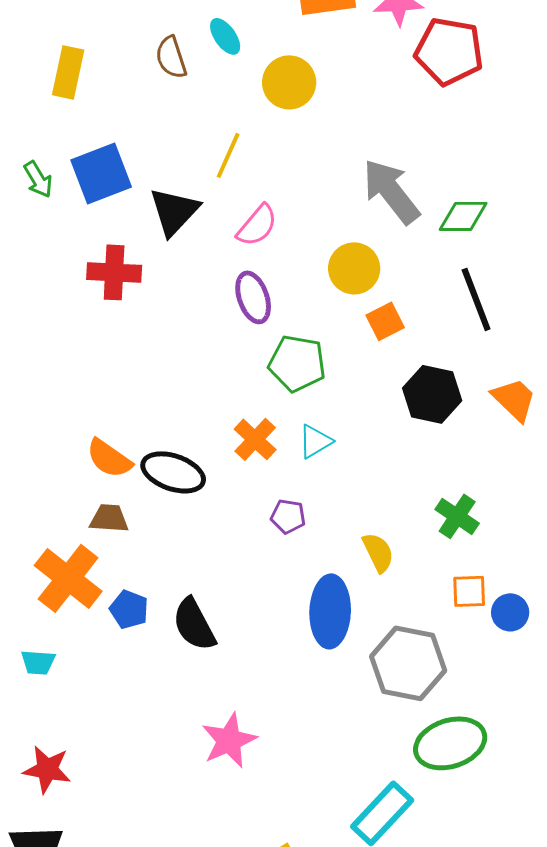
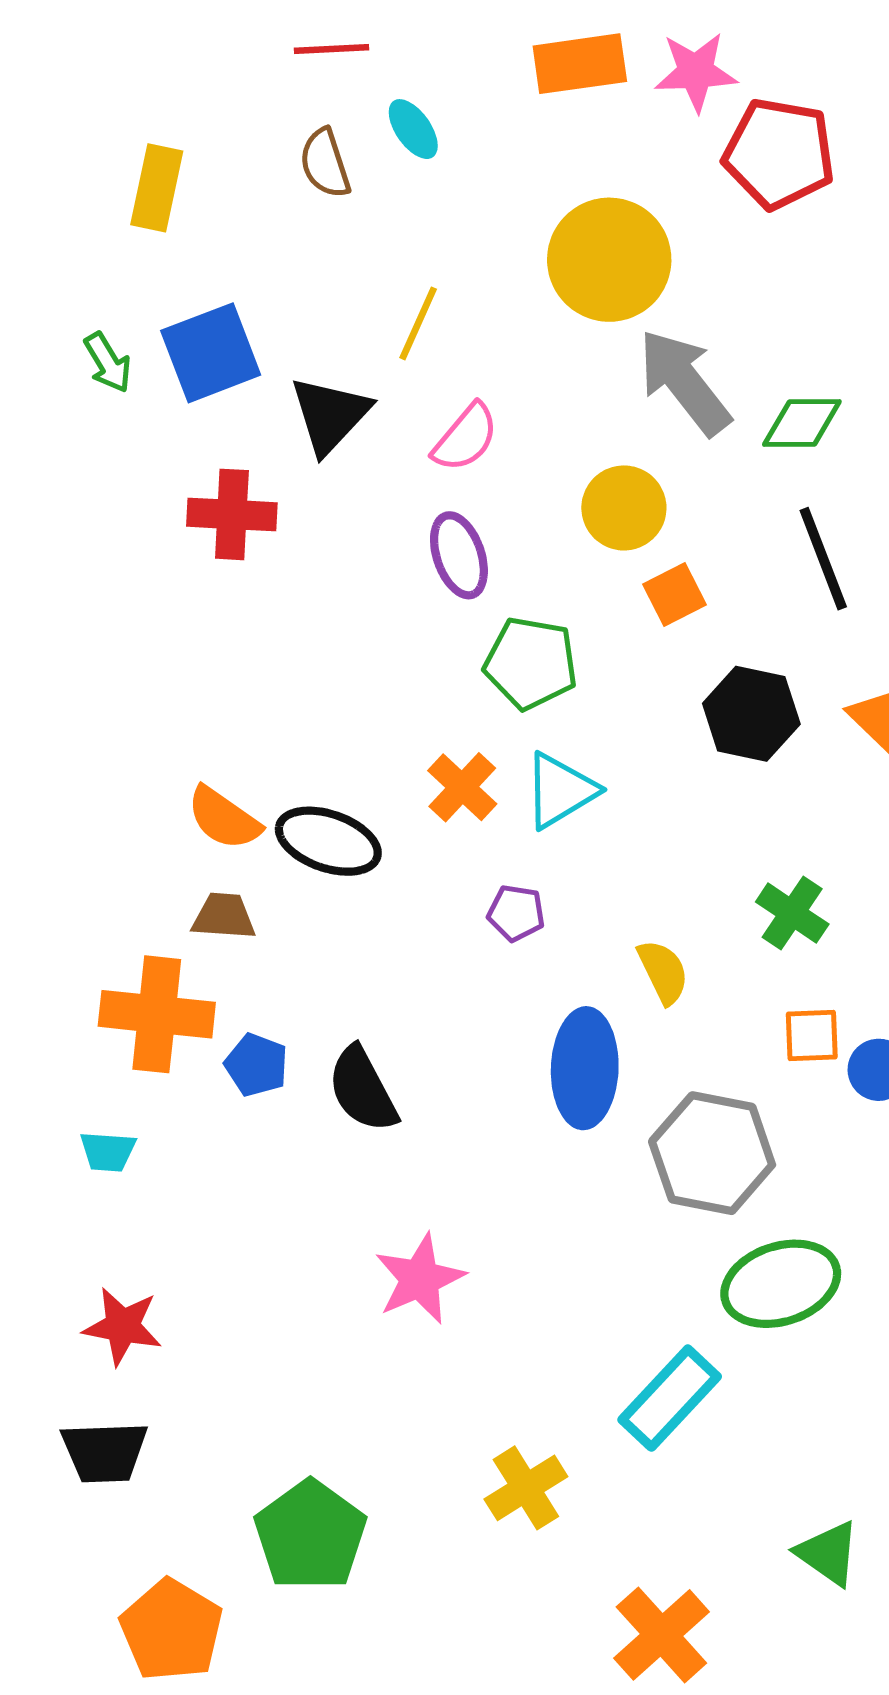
yellow circle: (289, 82) -> (609, 260), moved, size x1.4
cyan triangle: (315, 441) -> (560, 791), size x1.4
orange cross: (68, 578) -> (157, 1014), turned -32

